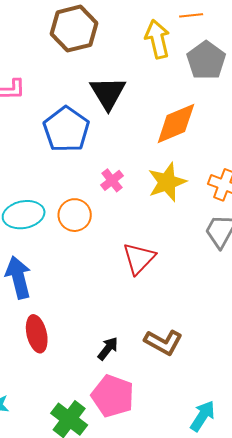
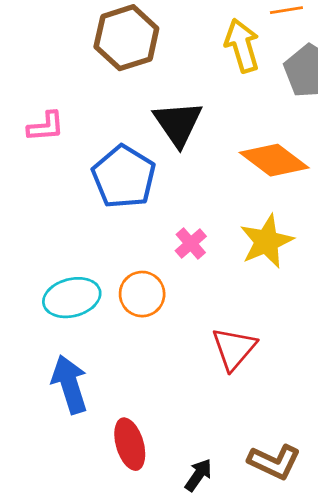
orange diamond: (176, 124) -> (274, 160), turned 63
red ellipse: (37, 334) -> (130, 444), moved

